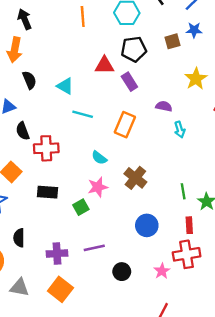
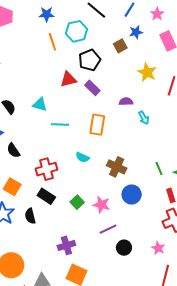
orange line: (83, 16) -> (52, 42), moved
red cross: (46, 148) -> (47, 169), moved
pink star: (98, 187) -> (101, 205), moved, turned -30
black rectangle: (47, 192) -> (46, 196), turned 42
blue circle: (147, 225) -> (132, 195), moved
black semicircle: (19, 238) -> (30, 216), moved
purple line: (94, 248) -> (108, 229), moved
pink star: (162, 271) -> (158, 248), moved

